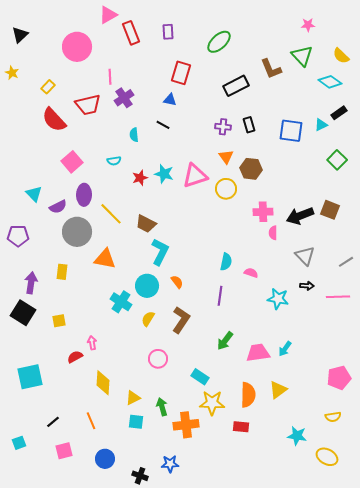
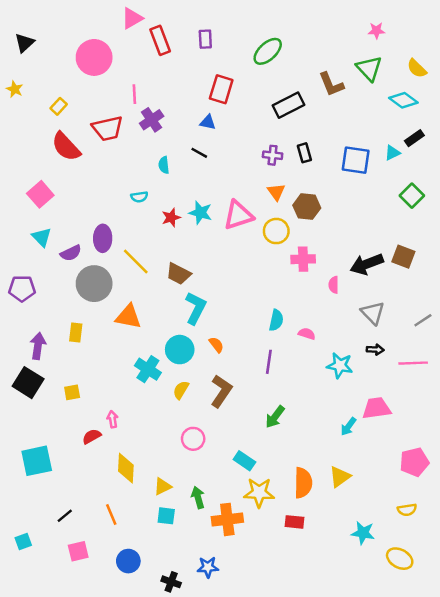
pink square: (72, 162) -> (40, 194), moved
pink cross: (263, 212) -> (303, 259), moved
pink trapezoid: (258, 353) -> (376, 408), moved

